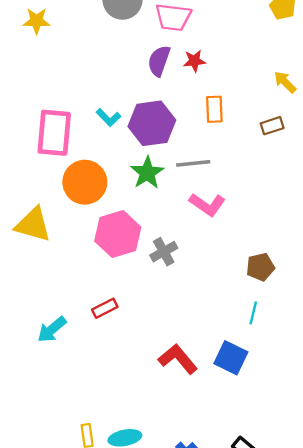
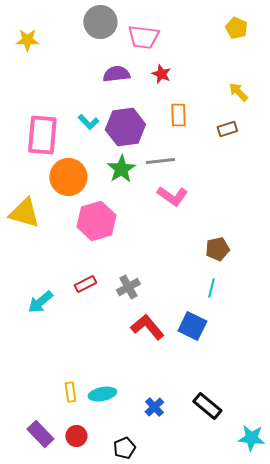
purple semicircle: (159, 61) -> (116, 74), moved, turned 64
red star: (194, 61) -> (161, 74), turned 30
gray cross: (164, 252) -> (128, 287), moved

